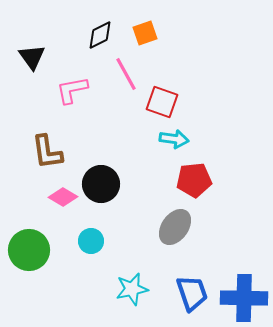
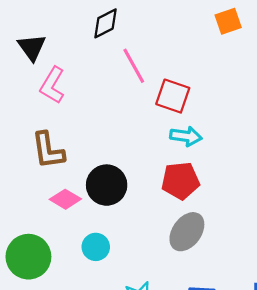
orange square: (145, 33) -> (228, 21), moved
pink L-shape: (72, 90) -> (52, 85), moved, turned -48
red pentagon: (194, 180) -> (180, 181), moved

